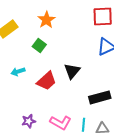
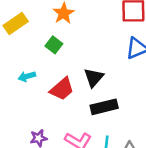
black rectangle: (100, 97) -> (104, 107), moved

